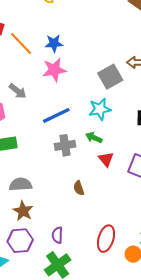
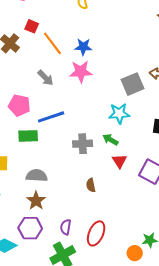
gray arrow: (18, 91) -> (45, 78), moved
blue line: (56, 115) -> (51, 117), moved
red ellipse: (106, 239) -> (96, 233), moved

